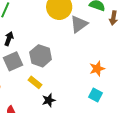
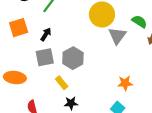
gray triangle: (79, 24) -> (117, 36), turned -30

